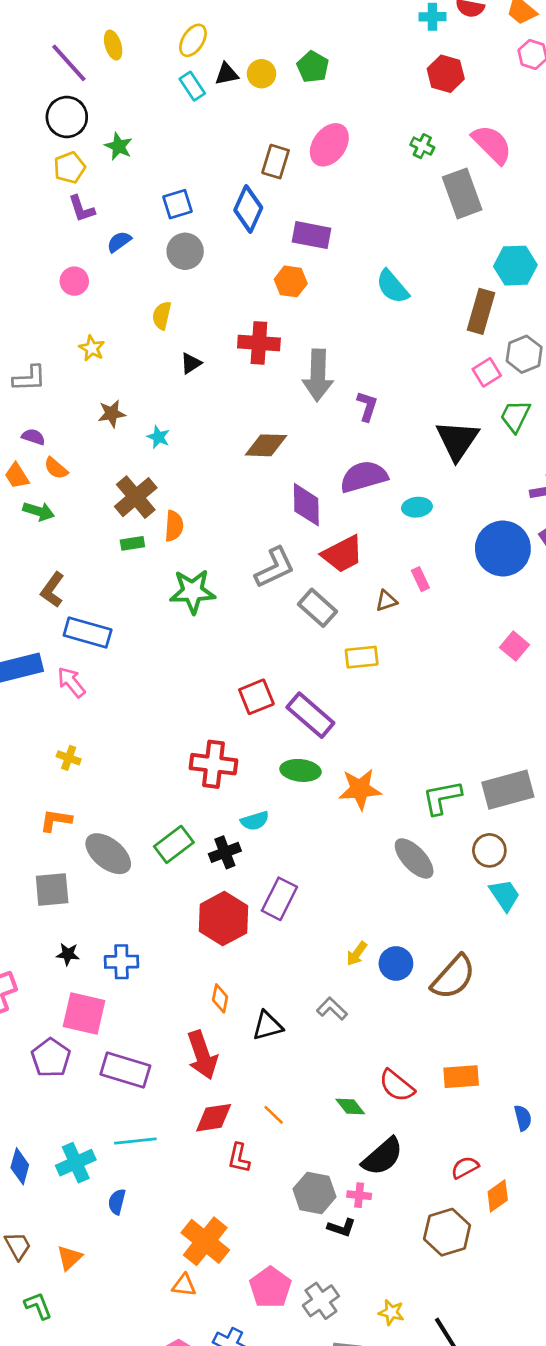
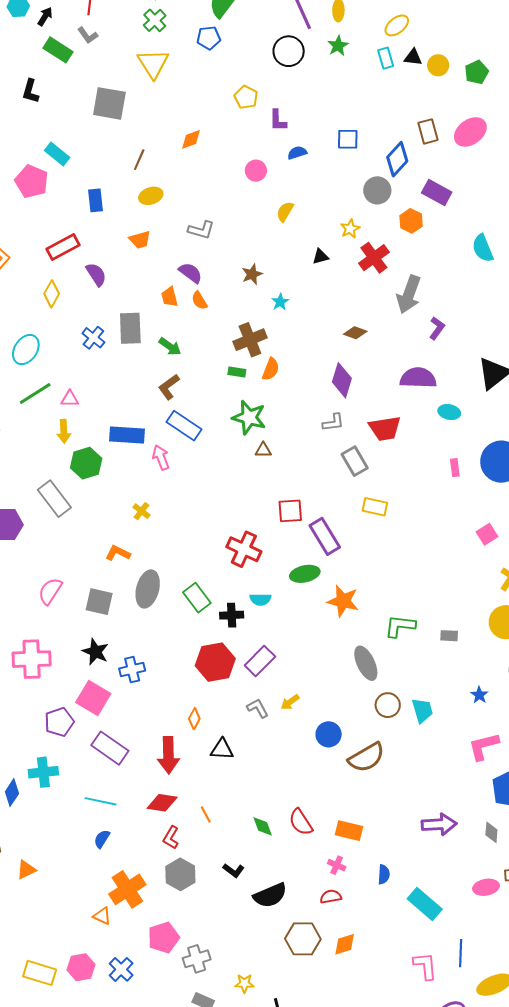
green star: (119, 146) -> (338, 46), moved
brown rectangle: (276, 162) -> (428, 131), turned -50
yellow pentagon: (70, 168) -> (246, 97), moved, turned 30
gray circle: (185, 251) -> (377, 190), moved
yellow semicircle: (162, 315) -> (285, 212), moved
red cross: (259, 343) -> (374, 258), turned 32
yellow star: (92, 348) -> (350, 229), moved
brown star: (112, 414) -> (252, 274), turned -30
purple semicircle: (33, 437) -> (191, 273), size x1.4
brown diamond: (266, 445) -> (355, 333), size x0.7
purple diamond: (306, 505) -> (342, 380), moved
green arrow: (39, 511) -> (170, 347), moved
gray L-shape: (275, 568) -> (333, 422), size x0.7
pink rectangle: (420, 579) -> (455, 468), moved
green star: (193, 591) -> (249, 417), moved
brown triangle: (386, 601) -> (263, 450), moved
green ellipse: (301, 770) -> (305, 574), turned -36
gray rectangle: (508, 790) -> (449, 636), size x0.5
green rectangle: (174, 844) -> (197, 598), turned 72
brown circle: (489, 850) -> (388, 705), moved
gray ellipse: (108, 854) -> (148, 589), turned 48
black star: (68, 954) -> (95, 652), size x1.5
yellow arrow: (357, 954) -> (290, 702), moved
blue cross: (121, 962) -> (132, 670), turned -30
gray L-shape: (332, 1009) -> (258, 708), moved
black semicircle: (383, 1157) -> (270, 895), moved
cyan cross: (76, 1163) -> (43, 772), moved
gray hexagon: (314, 1193) -> (180, 874), moved
pink cross: (359, 1195) -> (337, 865), moved
orange diamond: (498, 1196) -> (345, 944), moved
blue semicircle: (117, 1202) -> (102, 839), moved
black L-shape: (341, 1228) -> (234, 870), moved
yellow star: (391, 1312) -> (244, 983), turned -30

